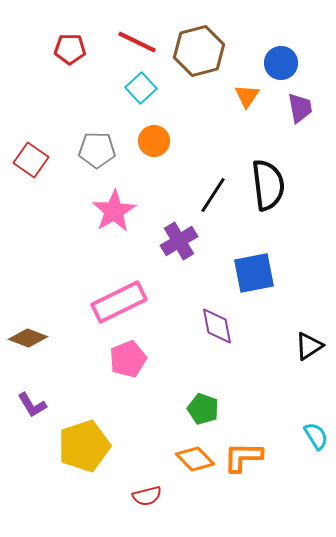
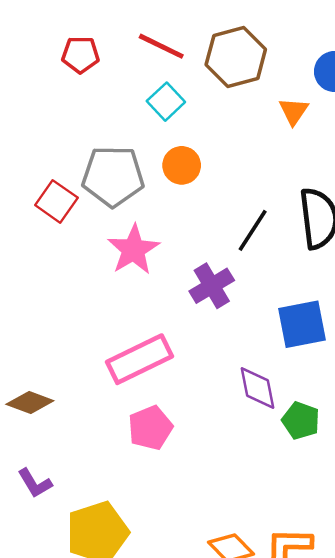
gray pentagon: (97, 150) -> (113, 176), size x1.4
red square: (31, 160) -> (56, 201), moved
green pentagon: (203, 409) -> (301, 421), moved

